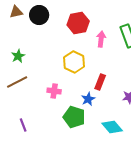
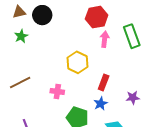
red hexagon: (78, 23) -> (97, 17), moved
green star: (18, 56) -> (21, 36), moved
blue star: (88, 99) -> (101, 104), moved

